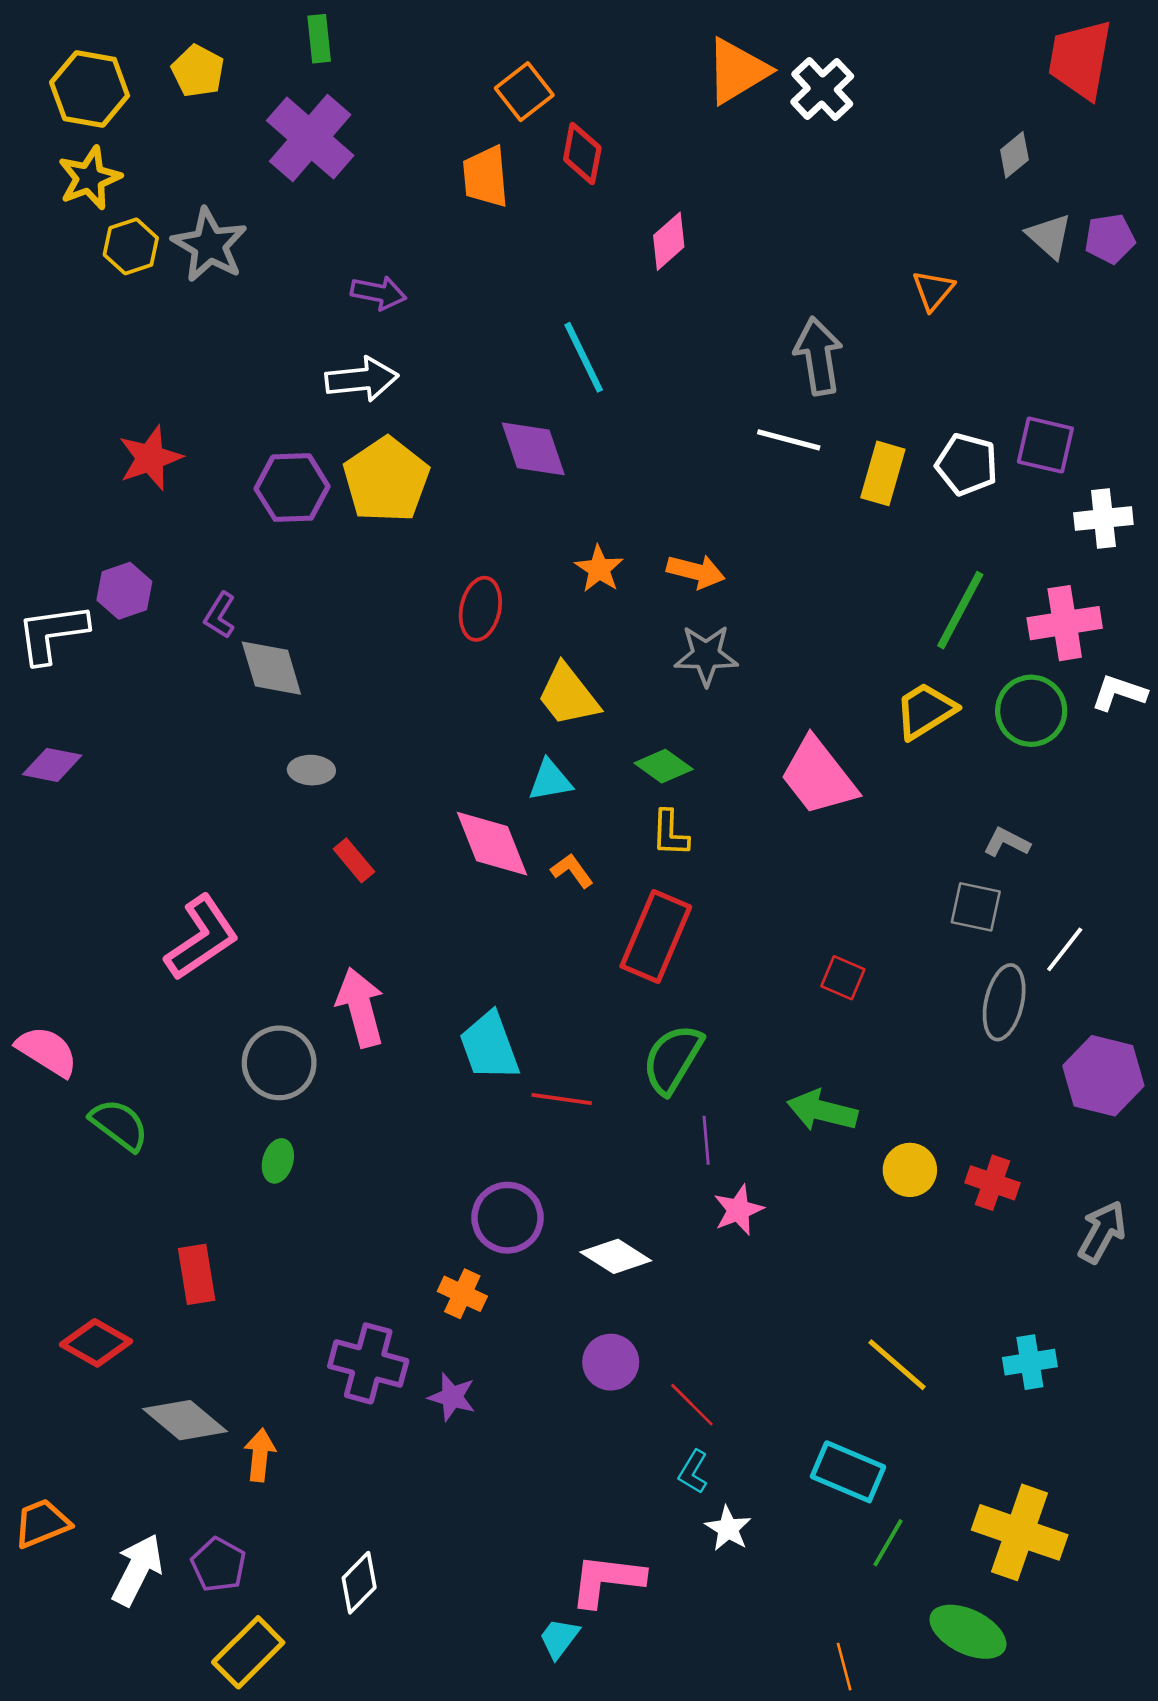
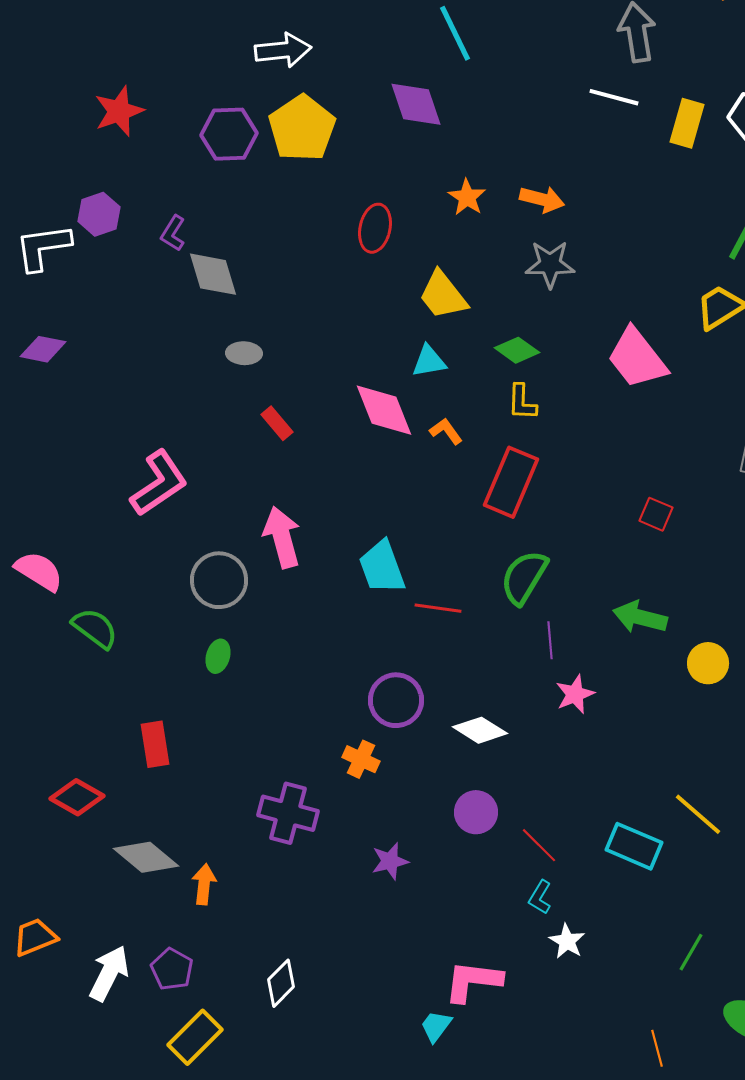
purple star: (452, 1397) -> (390, 861), moved, turned -30
cyan rectangle: (848, 1472) -> (634, 846), moved

